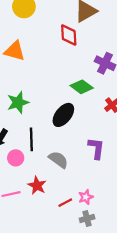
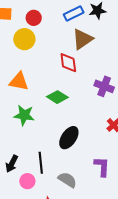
green diamond: (82, 87) -> (57, 97), moved
green star: (18, 102) -> (24, 115), moved, turned 30

